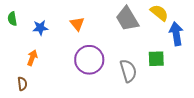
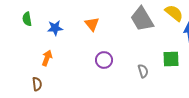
purple circle: (89, 60) -> (104, 60), size x0.6
gray semicircle: (128, 71) -> (143, 71), size x0.6

